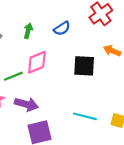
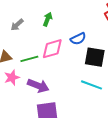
blue semicircle: (62, 28) -> (78, 39), moved
cyan line: (85, 116) -> (91, 85), moved

